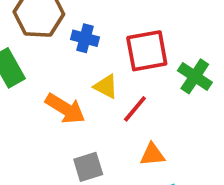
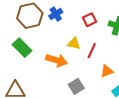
blue cross: (85, 38) -> (56, 14), moved, turned -32
red square: (147, 51) -> (90, 20), size x0.6

